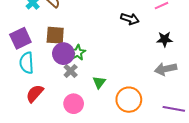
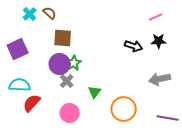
black arrow: (130, 19) -> (134, 46), moved
brown square: (55, 35) -> (63, 38), moved
black star: (165, 39) -> (159, 41), moved
cyan semicircle: (27, 63) -> (20, 85), moved, turned 95

